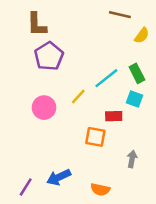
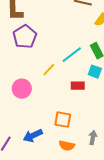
pink circle: (44, 108) -> (22, 89), moved
orange square: (95, 137) -> (63, 120), moved
gray arrow: (132, 159) -> (93, 138), moved

